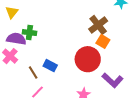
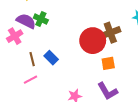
orange square: (103, 41) -> (108, 63), moved, turned 32
red circle: (88, 59) -> (93, 41), moved

